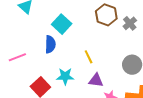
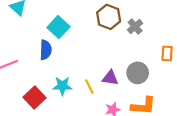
yellow line: (89, 57) -> (89, 87), moved
purple triangle: (96, 80) -> (110, 78), moved

